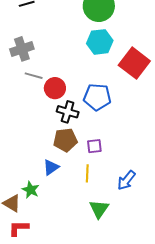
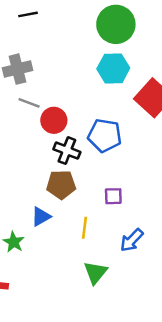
purple square: (94, 146) -> (113, 196), moved

